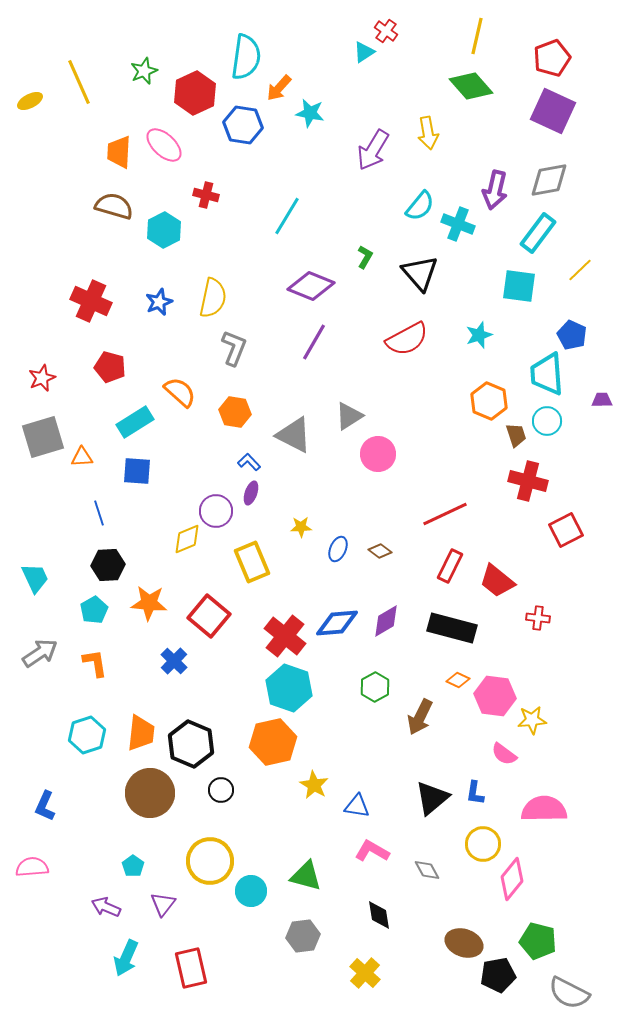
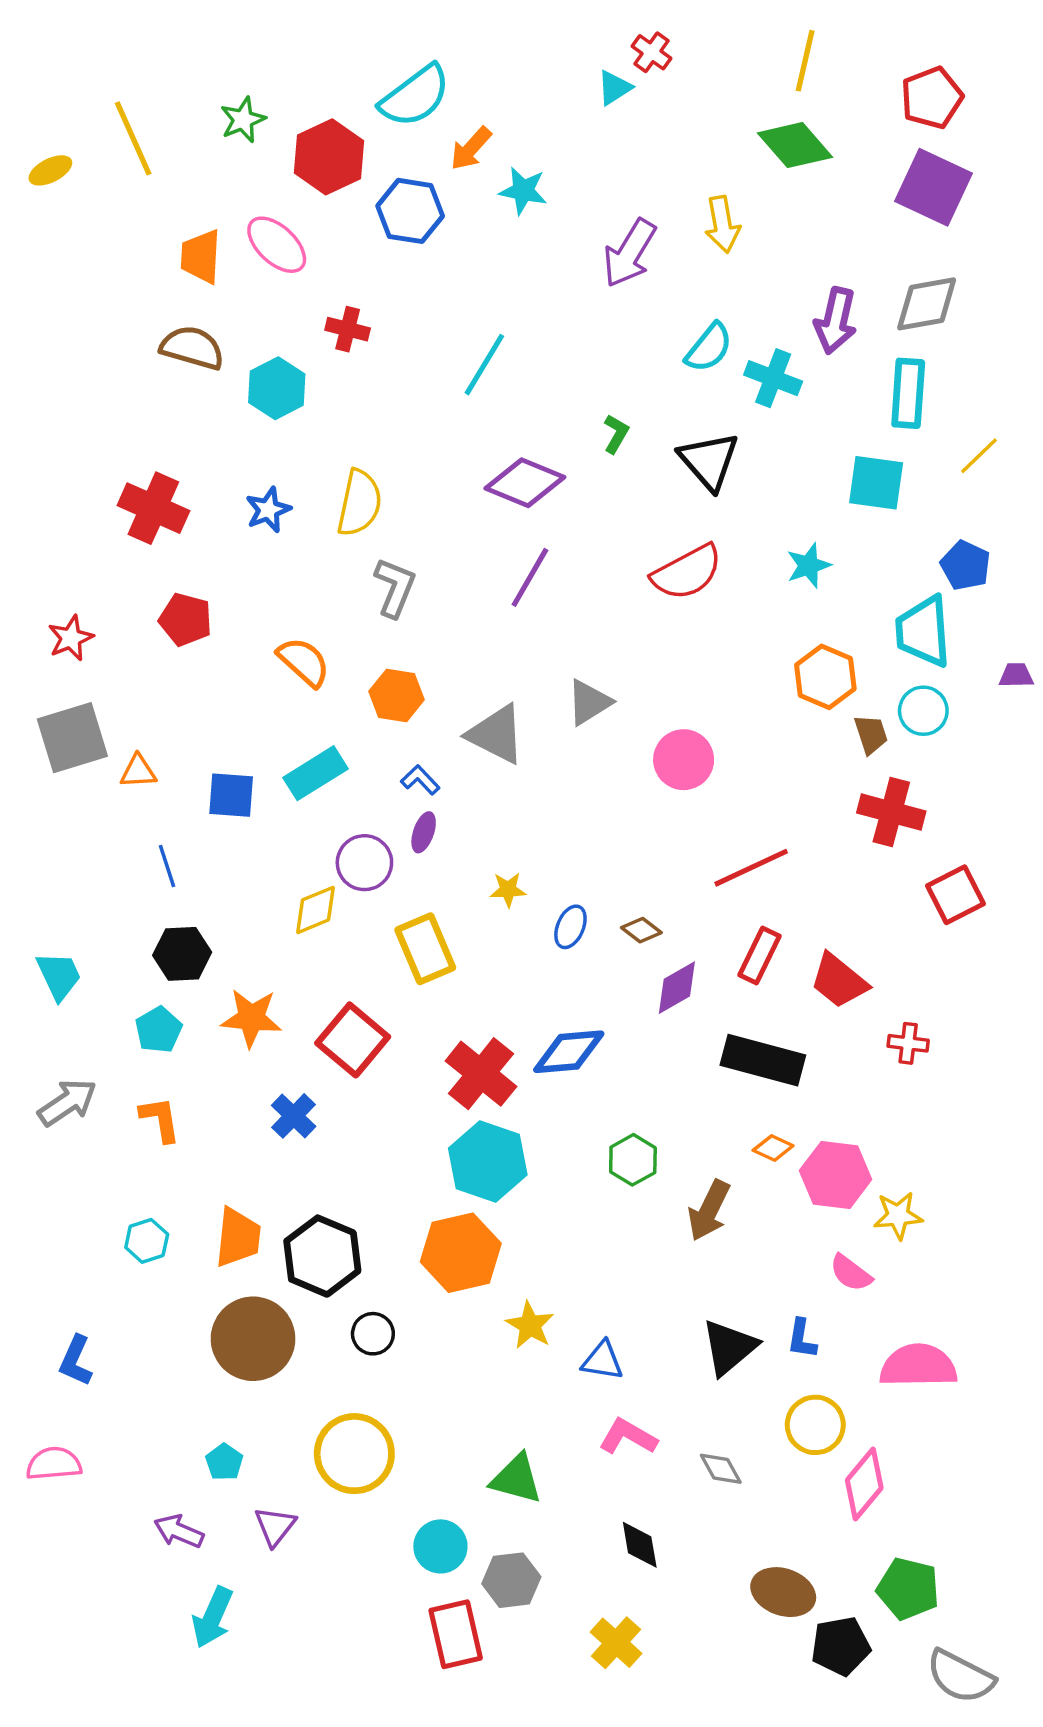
cyan semicircle: (246, 57) -> (415, 96), turned 45
cyan rectangle: (538, 233) -> (908, 393), turned -33
cyan rectangle: (135, 422) -> (316, 773), moved
pink circle: (378, 454) -> (684, 760), moved
purple diamond: (386, 621) -> (677, 988), moved
cyan hexagon: (87, 735) -> (147, 1241), size x0.7
cyan circle: (251, 891) -> (440, 1546), moved
red rectangle: (191, 968) -> (456, 1634), moved

